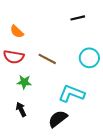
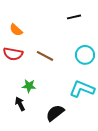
green star: (24, 82) -> (29, 86), moved
cyan L-shape: (71, 94) -> (82, 89), moved

